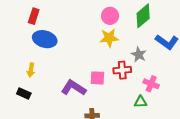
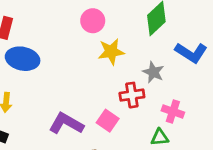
pink circle: (110, 16) -> (93, 21), moved
pink square: (97, 78) -> (108, 121), moved, turned 35

